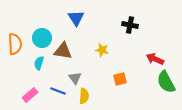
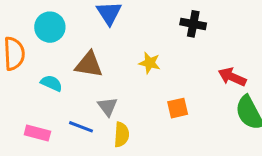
cyan circle: (42, 38) -> (50, 27), moved
cyan semicircle: (39, 63) -> (51, 83), turned 96
pink rectangle: (30, 95) -> (37, 133), turned 56

